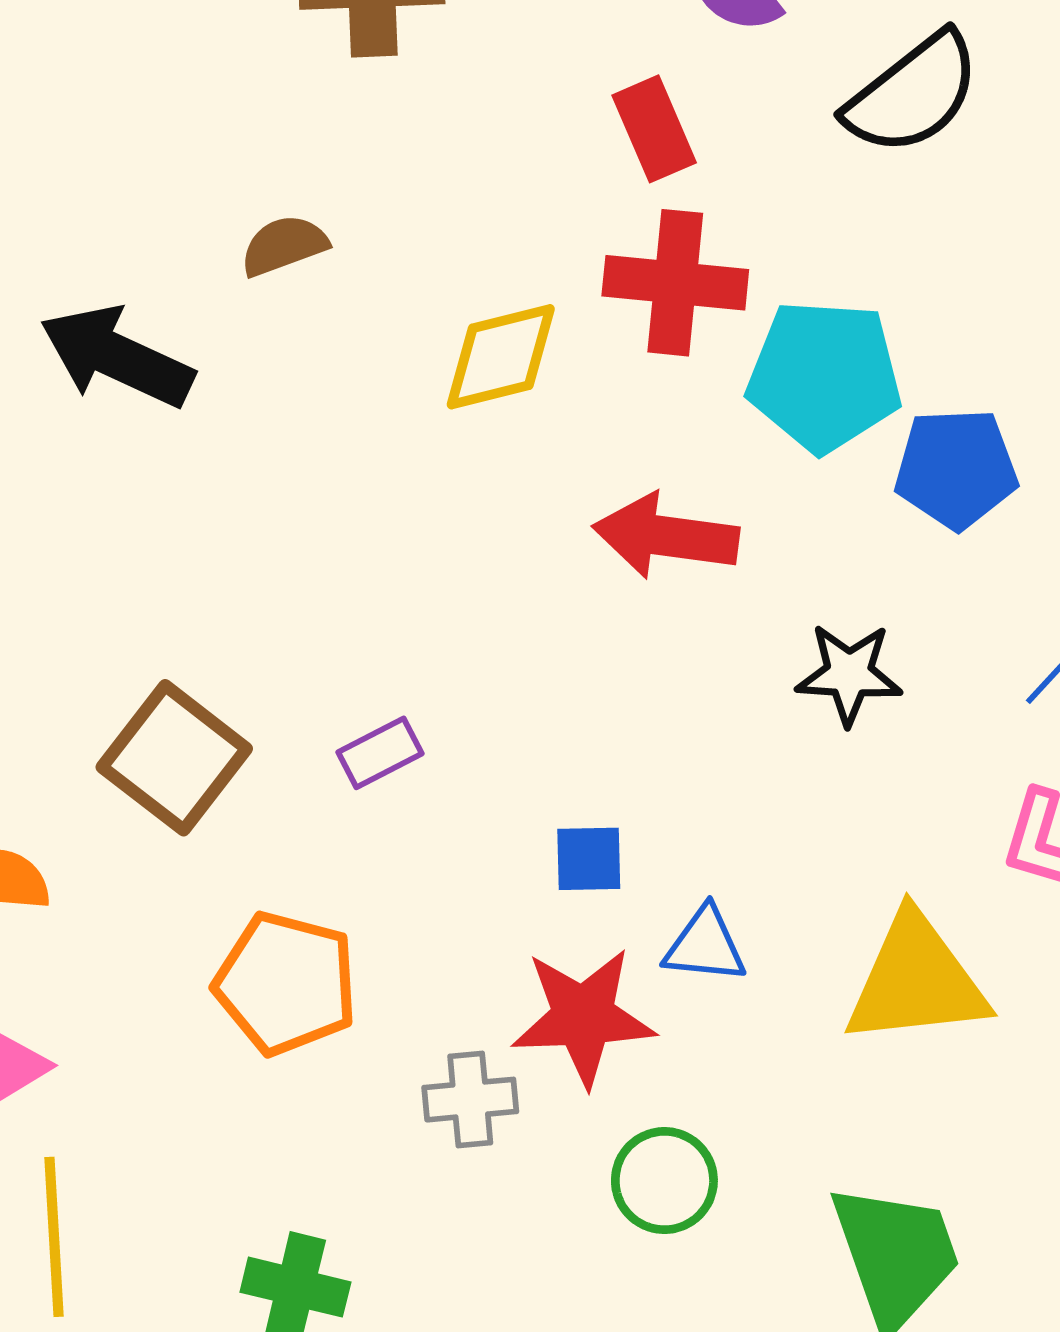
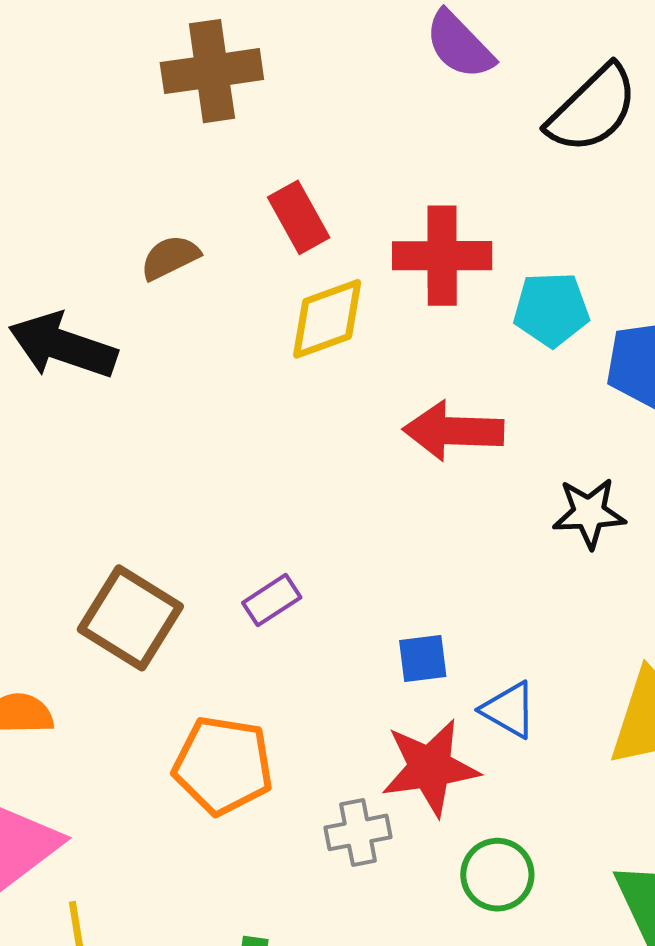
red rectangle: (654, 129) -> (299, 217), moved
cyan pentagon: (824, 376) -> (551, 309), size x0.7
blue triangle: (705, 945) -> (509, 710), turned 30

